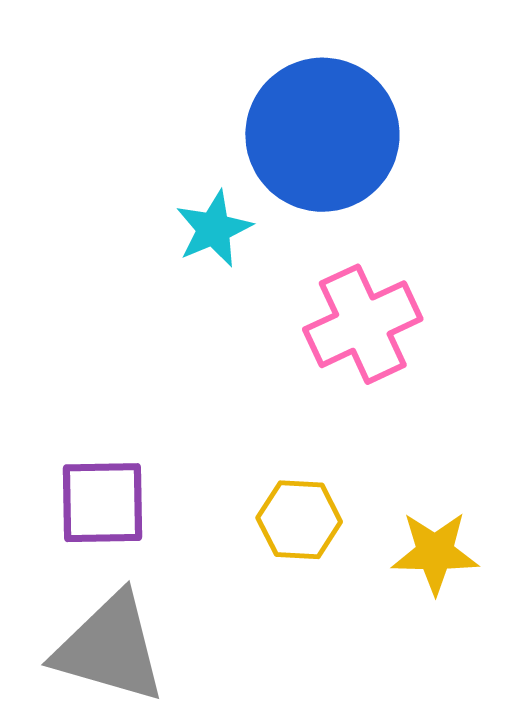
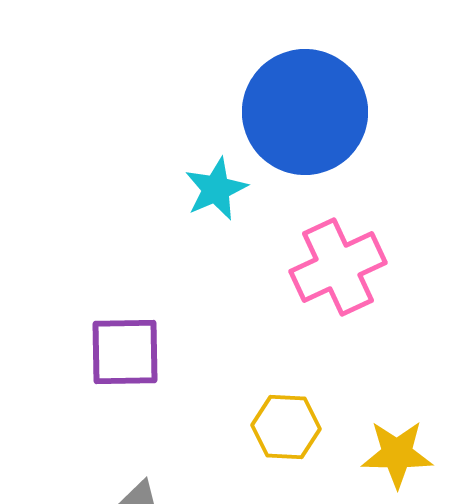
purple square: (102, 503) -> (125, 352), moved

